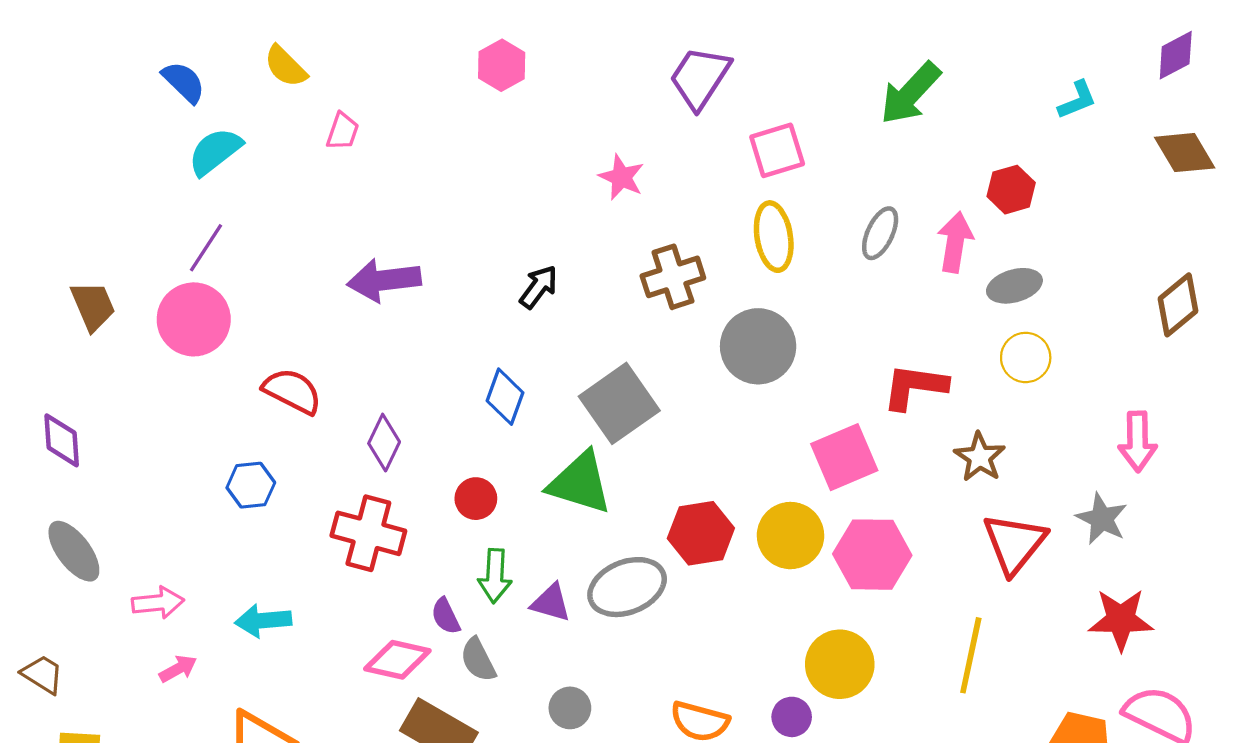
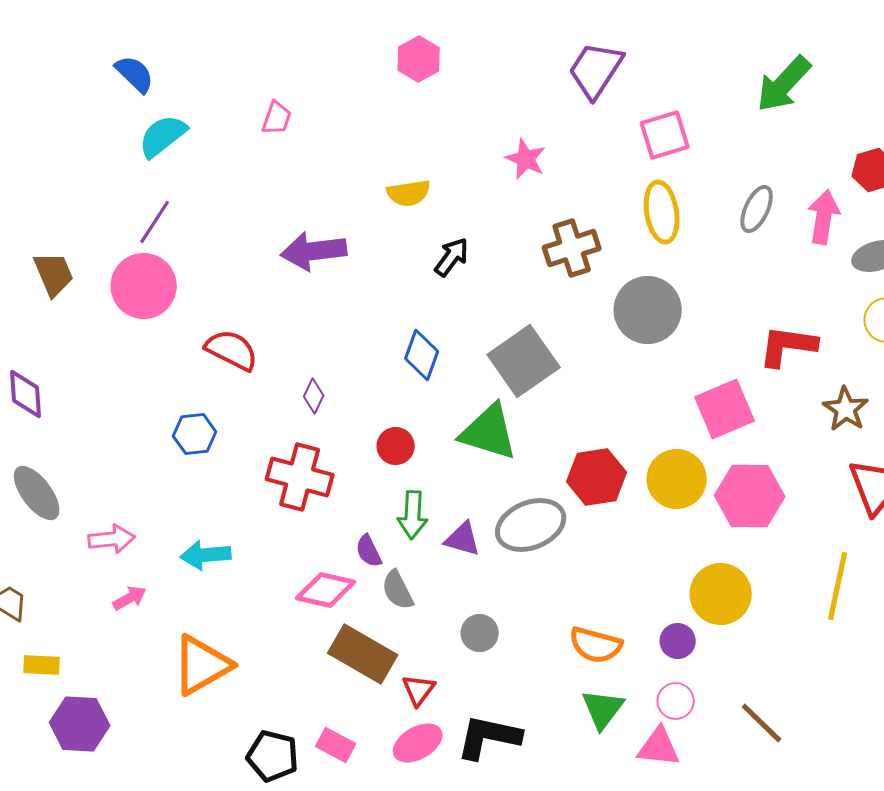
yellow semicircle: (286, 66) -> (409, 193), moved, turned -54
purple diamond: (384, 443) -> (314, 396), size x0.7

